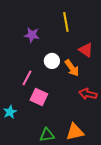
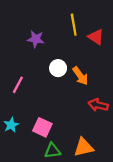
red triangle: (86, 50) -> (96, 37), moved
pink line: (27, 78) -> (18, 85), moved
pink square: (39, 97) -> (42, 127), moved

